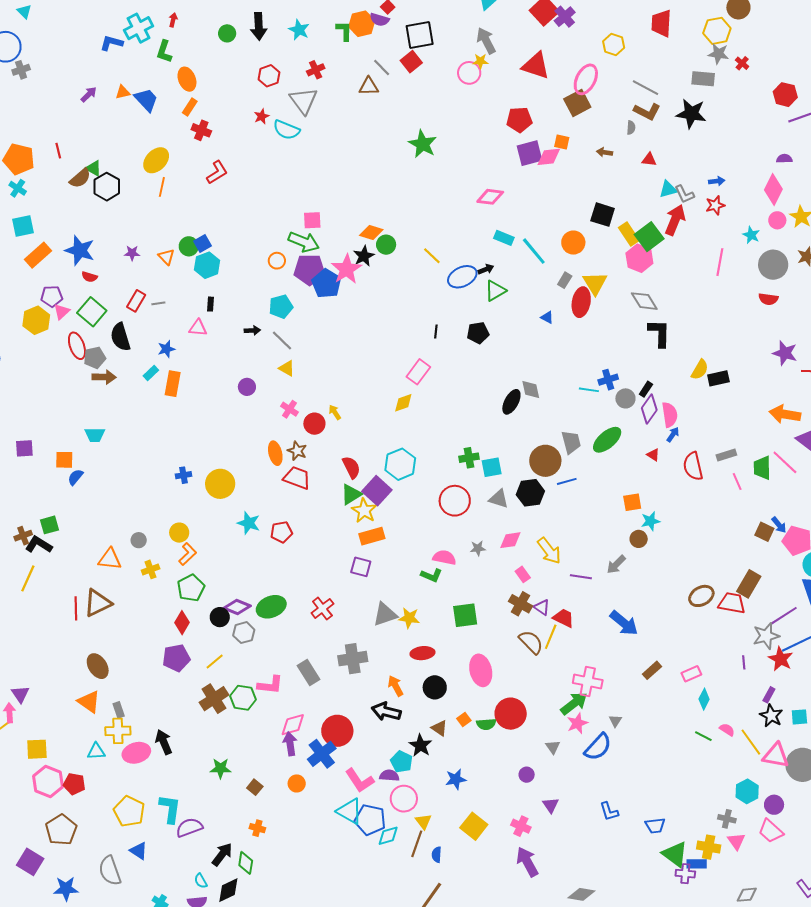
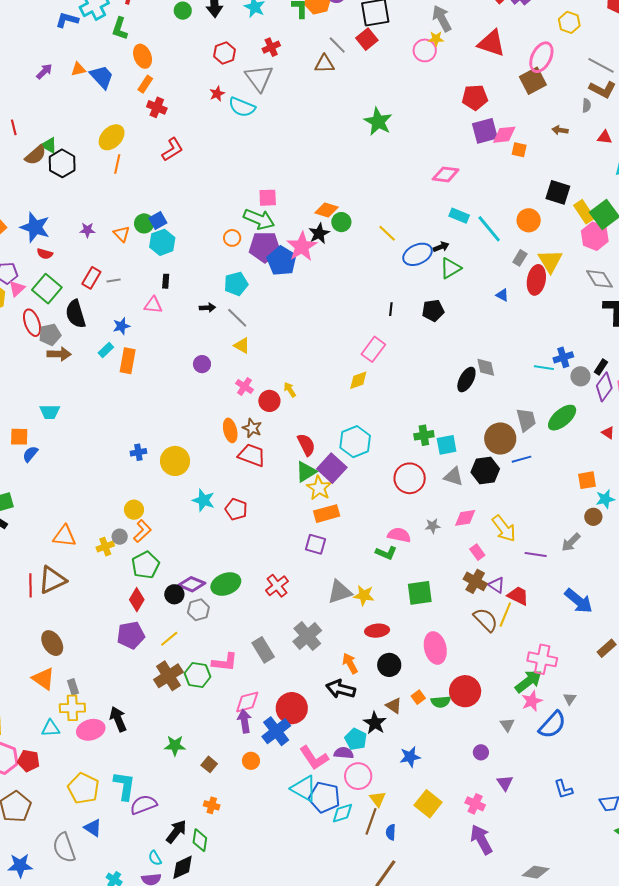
orange square: (562, 142) -> (519, 150), moved
red pentagon: (281, 532) -> (236, 509), turned 30
gray circle: (139, 540) -> (120, 537), moved
gray cross: (353, 659) -> (307, 636), turned -32

